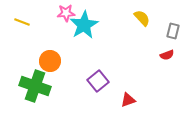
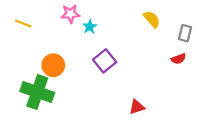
cyan star: (84, 25) -> (90, 27), size x0.5
purple square: (98, 81) -> (105, 61), moved

